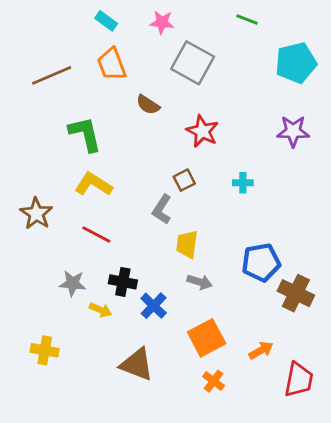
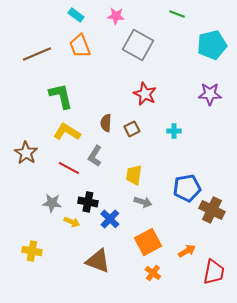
brown semicircle: (148, 105) -> (106, 123), moved, turned 60
gray L-shape: (162, 209) -> (95, 156), moved

